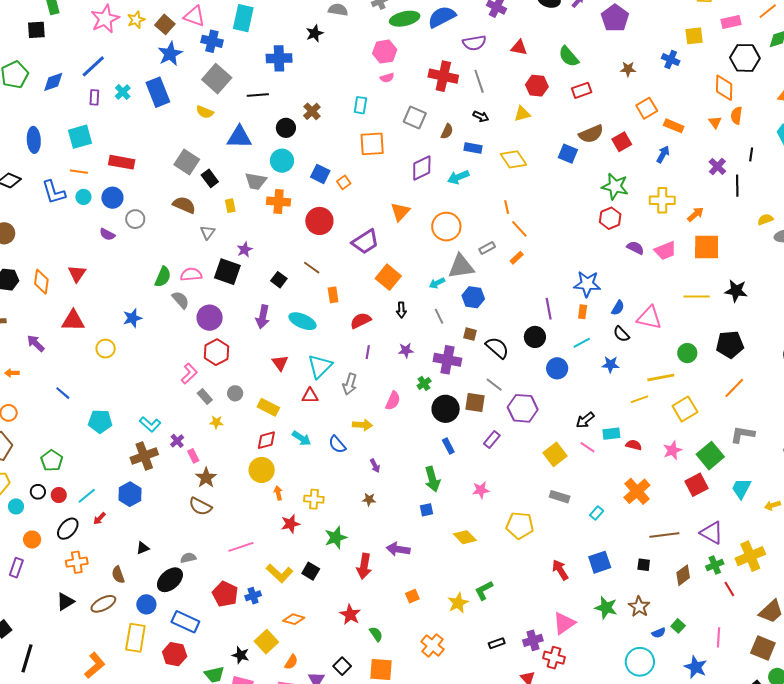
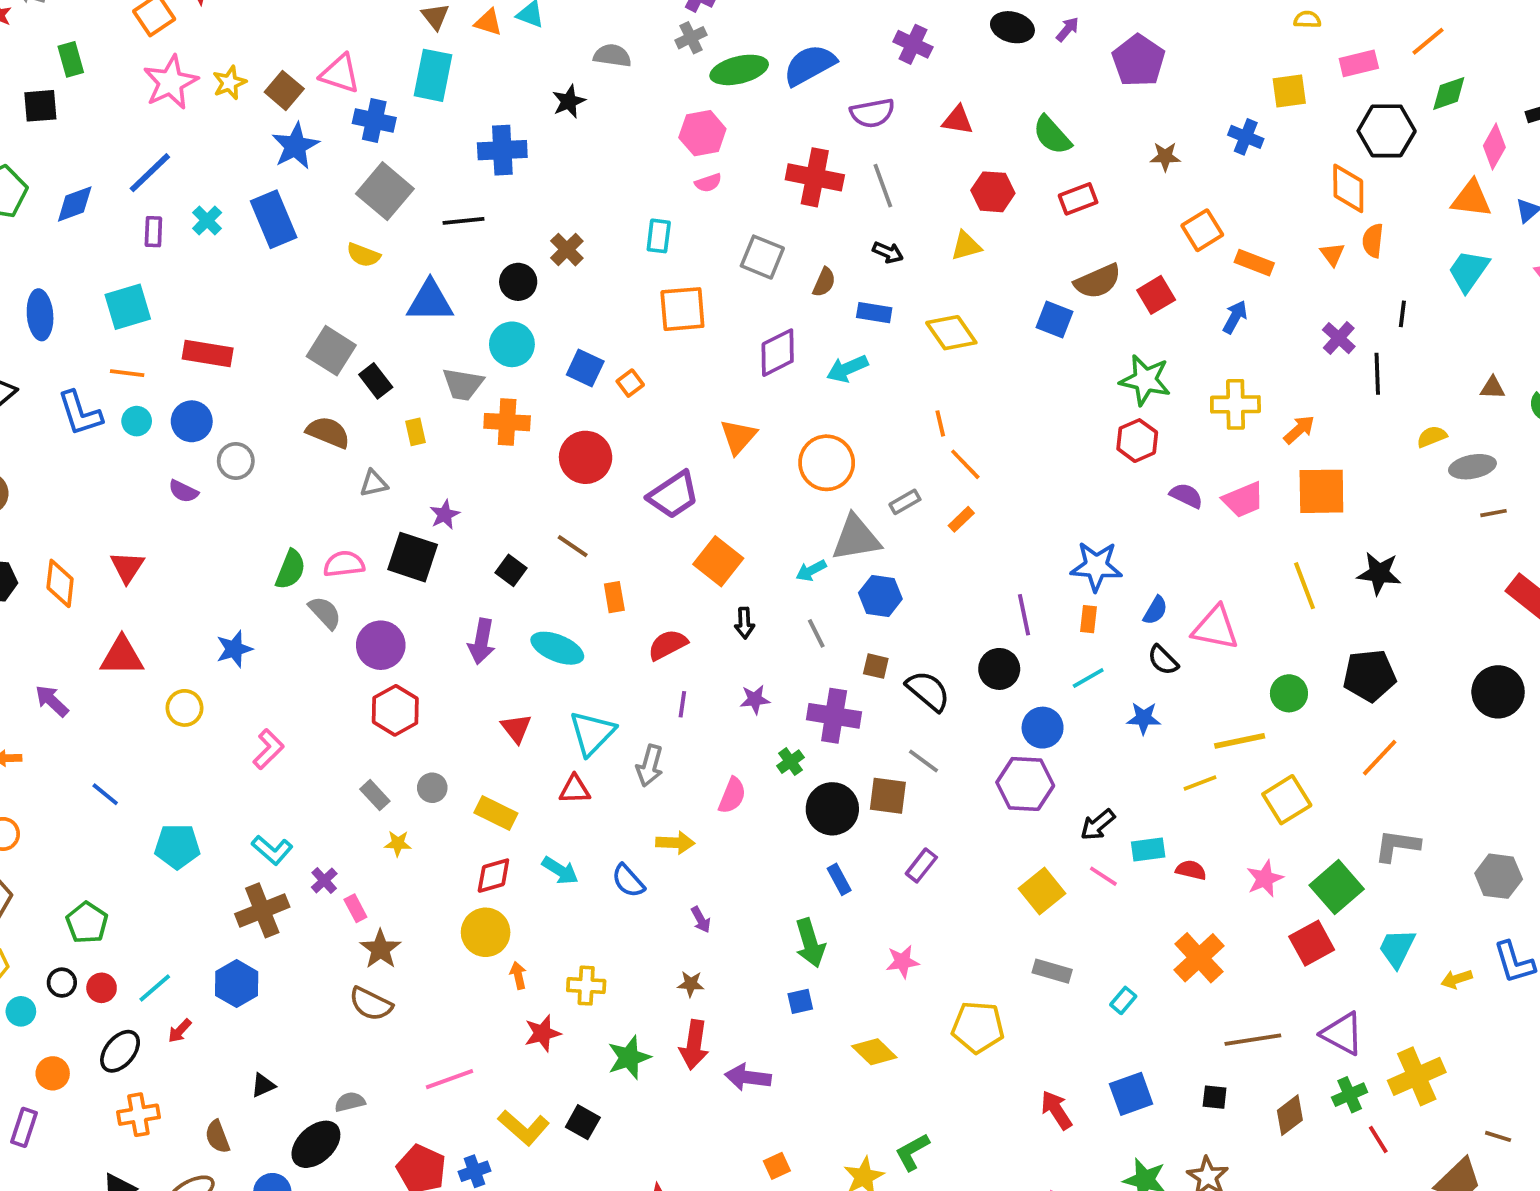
gray triangle: (208, 232) -> (374, 483), turned 42
yellow line: (697, 296) -> (1305, 586), turned 70
pink L-shape: (189, 374) -> (268, 749), moved
purple hexagon: (523, 408) -> (1025, 784), moved
red arrow: (364, 566) -> (694, 1045), moved

